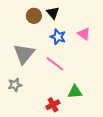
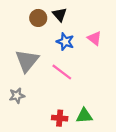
green triangle: (75, 92) -> (84, 116), moved
red cross: (53, 105) -> (60, 118), turned 32

